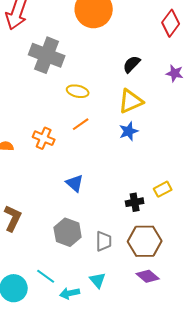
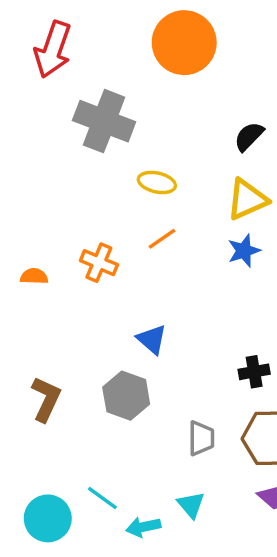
gray hexagon: (68, 232) -> (126, 396), moved

